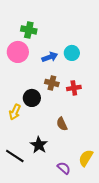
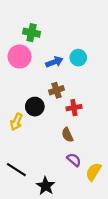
brown cross: (52, 83) -> (57, 90), turned -32
red cross: (74, 88) -> (74, 108), moved
black star: (39, 145) -> (46, 186), moved
purple semicircle: (64, 168) -> (74, 160), moved

